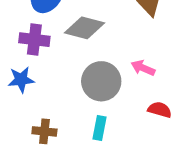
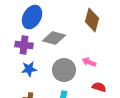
blue star: (21, 80) -> (29, 69), moved

